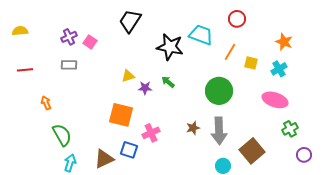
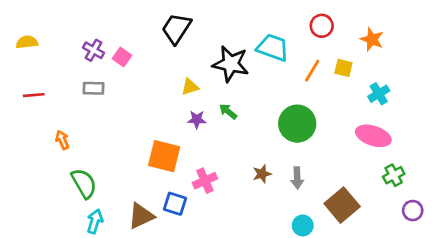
purple cross: (69, 37) -> (94, 50), turned -35
orange star: (284, 42) -> (372, 39), moved
yellow square: (251, 63) -> (343, 68), moved
yellow triangle: (128, 76) -> (190, 87), moved
gray arrow: (219, 131) -> (297, 178), size x0.6

